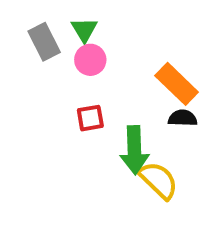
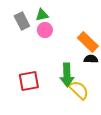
green triangle: (84, 30) -> (42, 15), turned 48
red square: (90, 118) -> (29, 81), moved, size x1.5

